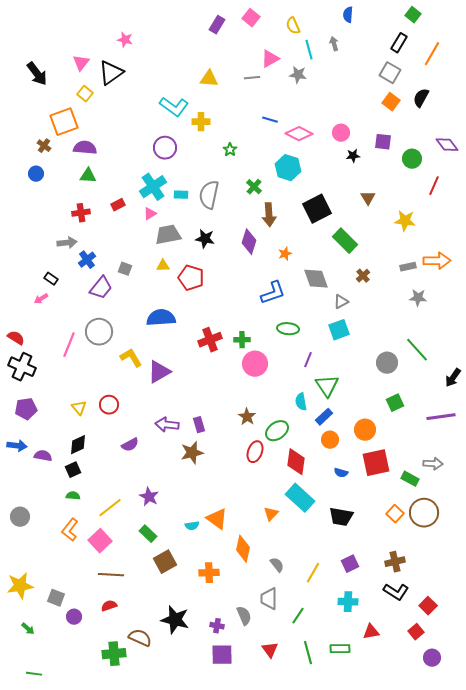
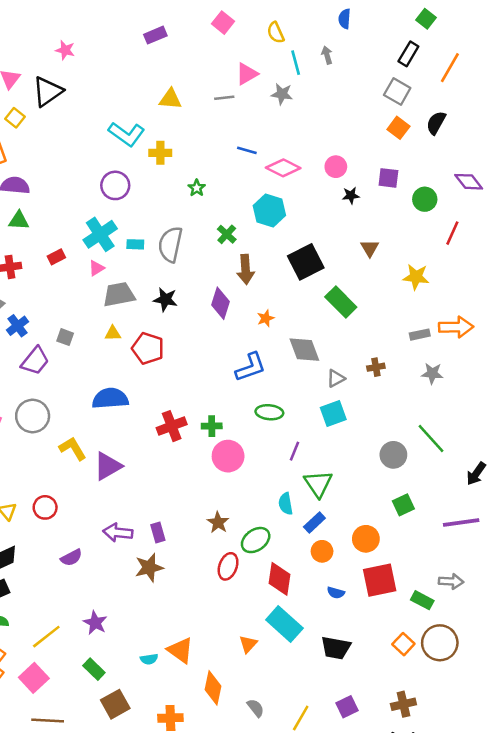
purple rectangle: (217, 25) -> (155, 35), moved, turned 36
brown cross: (363, 276) -> (376, 367), moved, turned 32

